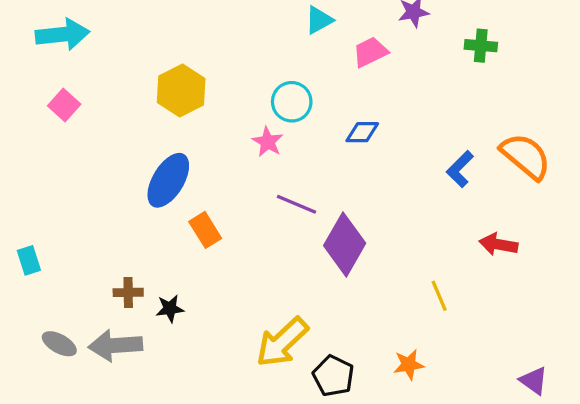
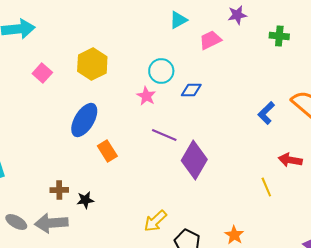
pink square: (64, 105) -> (42, 73), moved
blue diamond: (362, 132) -> (191, 90), moved
yellow line: (439, 296) -> (266, 187), moved
yellow arrow: (282, 342) -> (155, 221), size x0.7
orange star: (409, 365) -> (234, 235), turned -30

